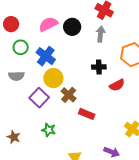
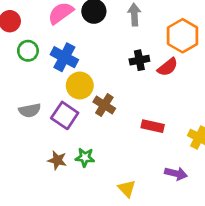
gray semicircle: (16, 76) -> (30, 110), moved
red semicircle: (117, 85) -> (168, 67), moved
red rectangle: (87, 114) -> (153, 126), moved
brown star: (14, 137) -> (57, 160), moved

